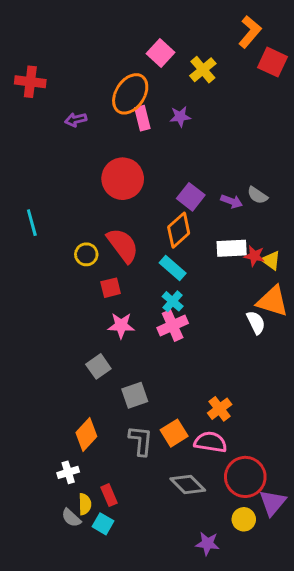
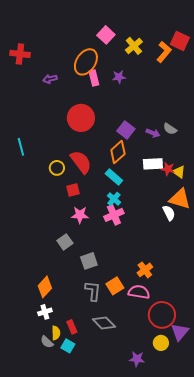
orange L-shape: (250, 32) -> (164, 52), moved
orange diamond: (86, 435) -> (45, 287), moved
gray diamond: (188, 484) -> (104, 323), moved

